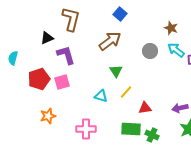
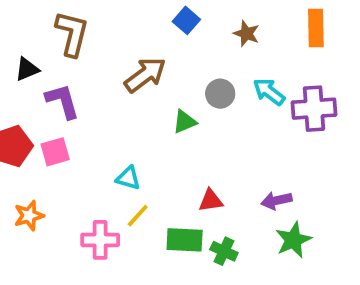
blue square: (120, 14) -> (186, 20), moved
brown star: (171, 28) -> (246, 34), moved
green triangle: (116, 71) -> (185, 122), moved, turned 40
yellow line: (126, 92) -> (138, 216), moved

